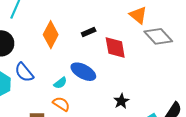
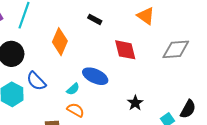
black rectangle: (89, 32) -> (95, 19), moved, turned 56
gray diamond: (158, 36) -> (176, 49), moved, turned -48

